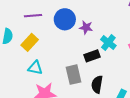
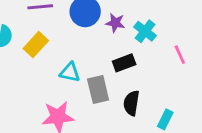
cyan cross: (108, 43) -> (145, 31), moved
cyan triangle: (35, 68) -> (70, 72), moved

